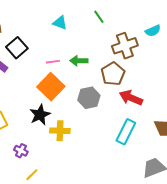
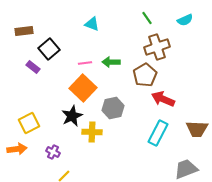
green line: (99, 17) -> (147, 18), moved
cyan semicircle: (153, 31) -> (185, 20), moved
gray hexagon: (89, 98) -> (113, 108), moved

